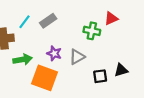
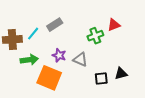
cyan line: (25, 22) -> (33, 34), moved
green cross: (92, 31) -> (95, 36), turned -35
gray triangle: (77, 57) -> (80, 59), turned 49

